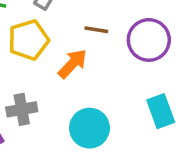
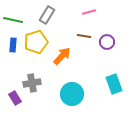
brown line: (96, 30) -> (84, 36), moved
purple circle: (149, 40) -> (107, 42), size x0.6

